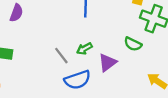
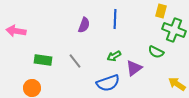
purple semicircle: (16, 13) -> (84, 25), moved
gray line: (61, 56) -> (75, 61), moved

